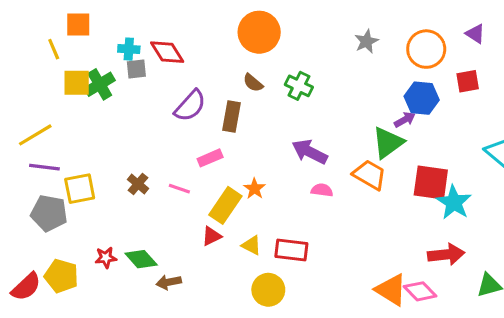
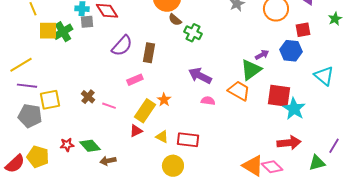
brown semicircle: (253, 83) -> (175, 20), moved
blue hexagon: (422, 98) -> (291, 51), moved
pink line: (179, 189) -> (109, 106), moved

